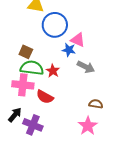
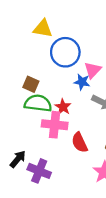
pink triangle: (78, 40) -> (93, 70), turned 49
pink cross: (23, 85) -> (55, 125), moved
red semicircle: (45, 97) -> (80, 142), moved, turned 36

